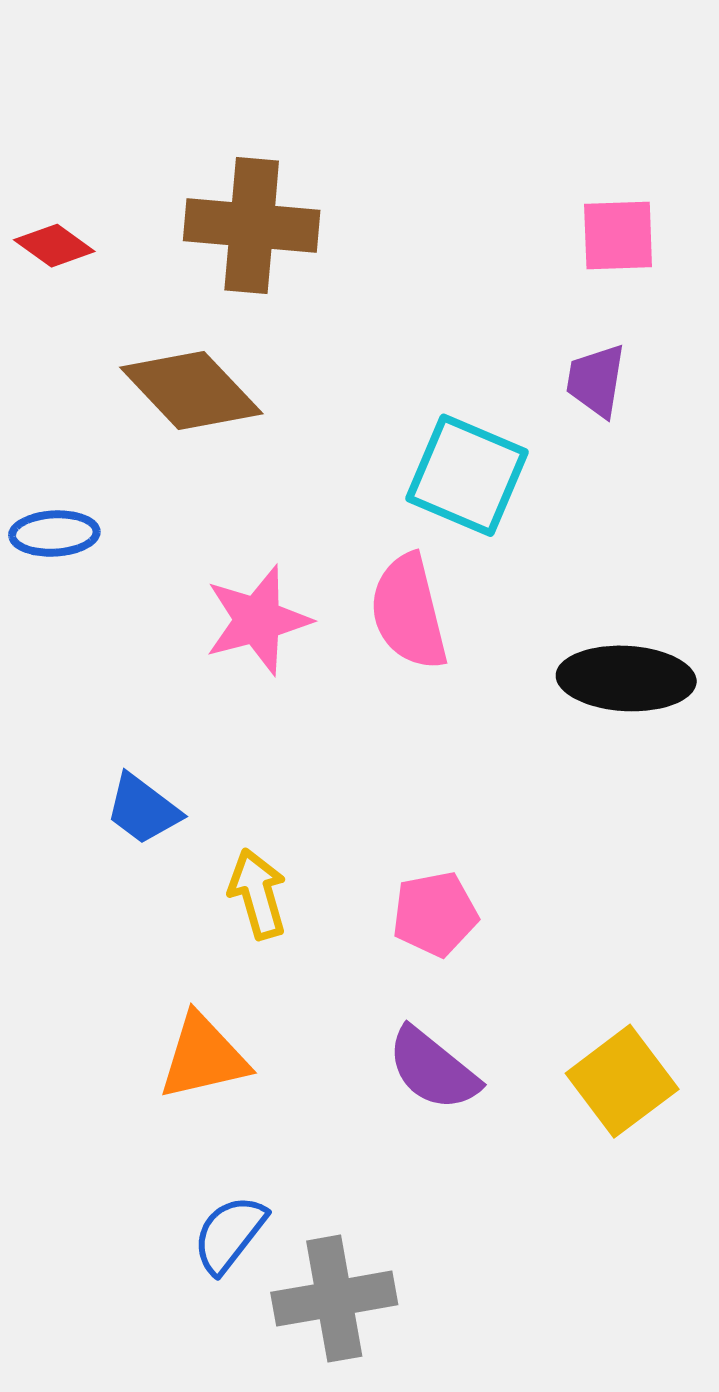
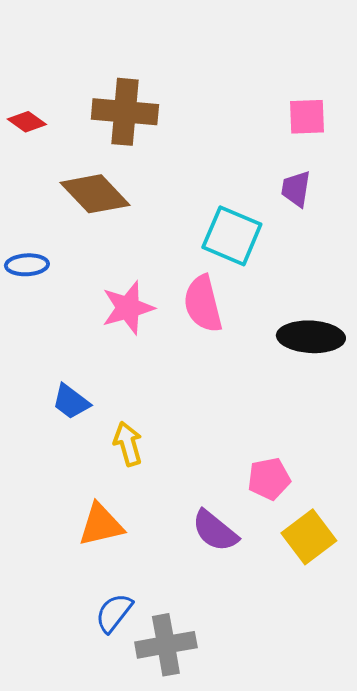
pink pentagon: (435, 914) -> (269, 479), moved

